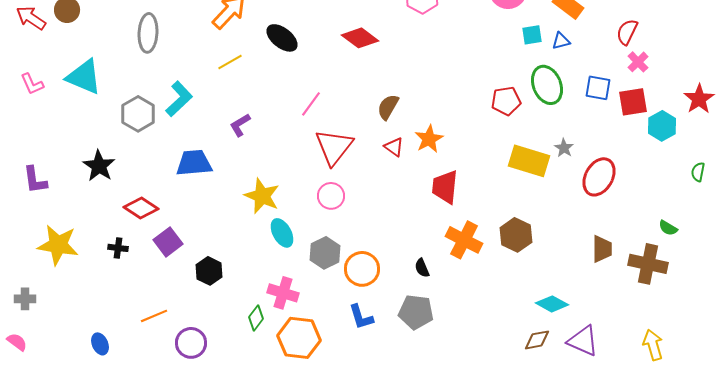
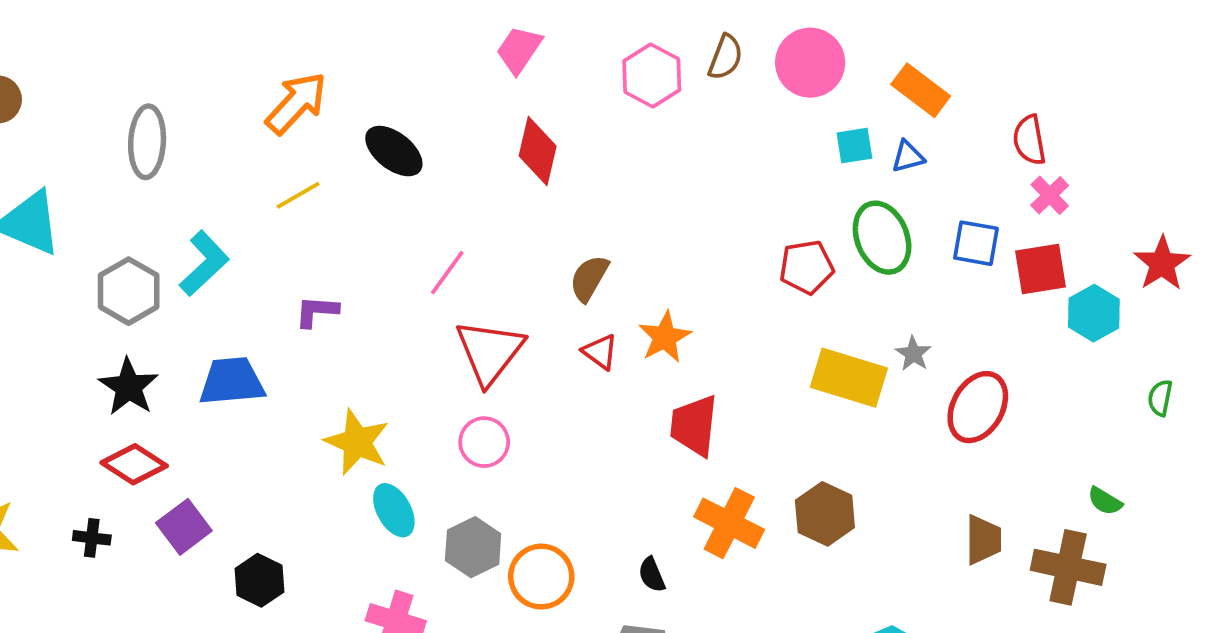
red semicircle: (627, 32) -> (1029, 140), turned -36
red diamond: (360, 38) -> (538, 151), turned 66
purple L-shape: (240, 125) -> (317, 311), turned 35
black star: (99, 166) -> (129, 387), moved

